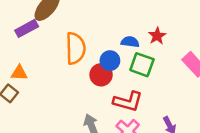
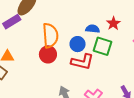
red circle: (101, 75) -> (48, 54), moved
red L-shape: (128, 101) -> (82, 62), moved

